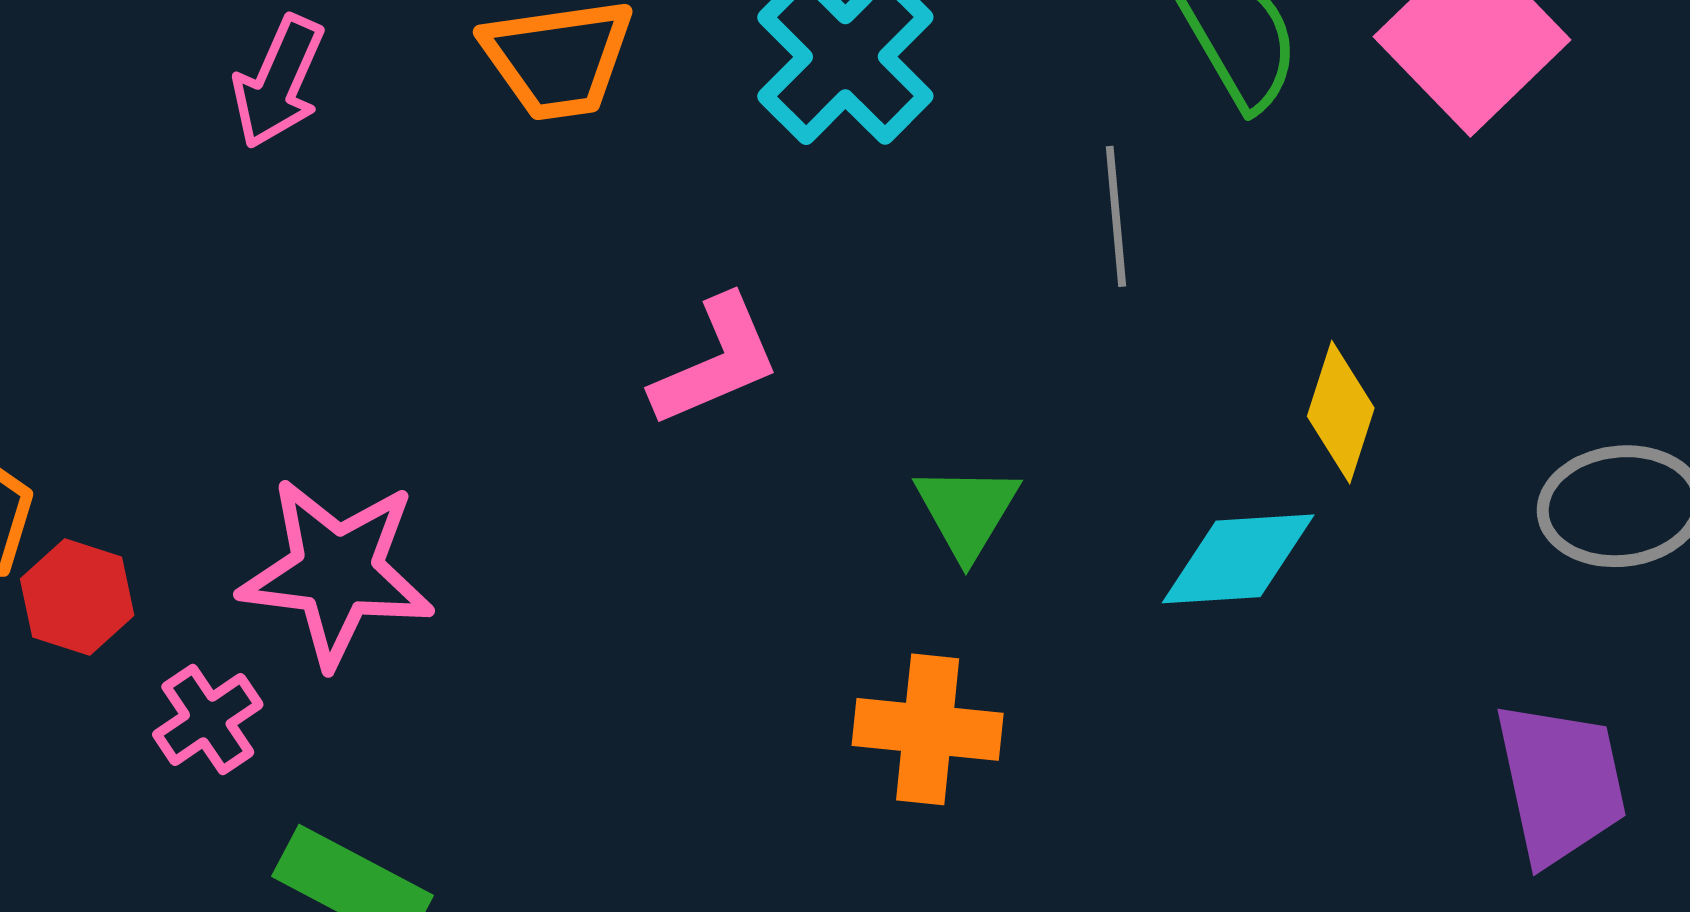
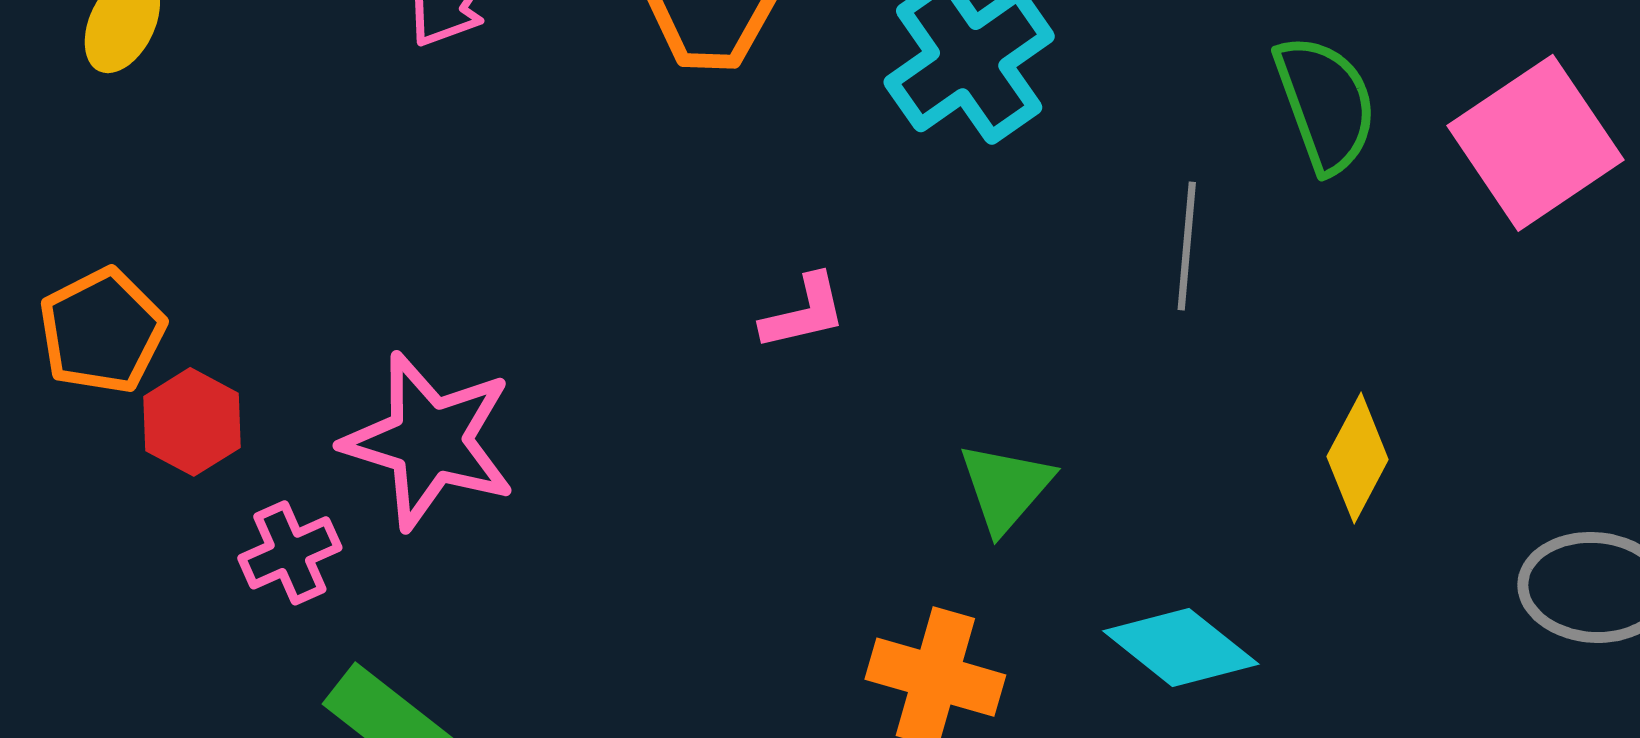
pink L-shape: (716, 361) -> (804, 312), size x0.7
cyan diamond: (1238, 559) -> (1181, 648), moved, turned 32

